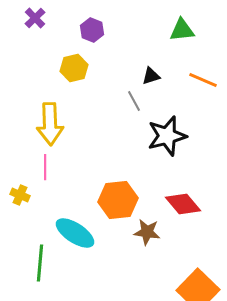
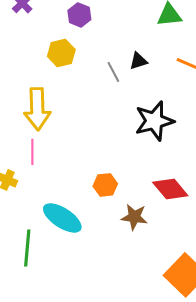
gray line: (134, 101) -> (113, 72), moved
orange hexagon: (118, 200) -> (105, 185), size x0.6

